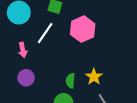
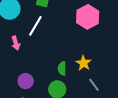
pink hexagon: (83, 29) -> (88, 17), moved
purple circle: (26, 78) -> (26, 81), moved

